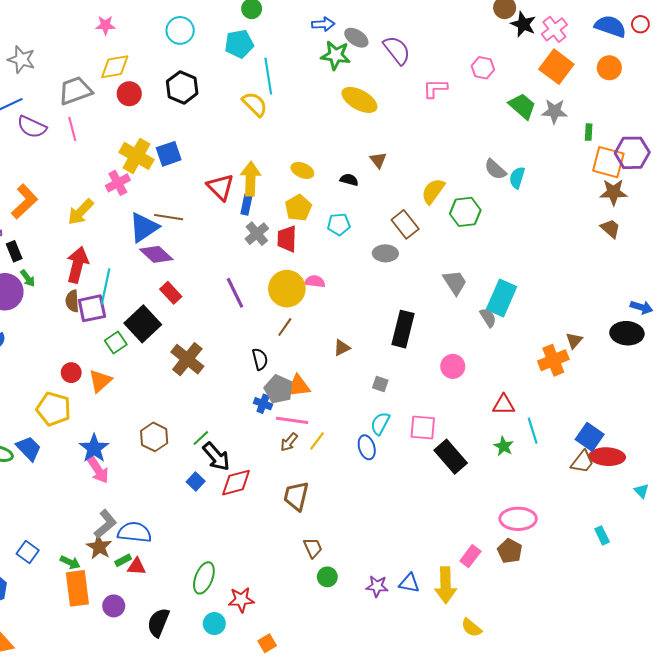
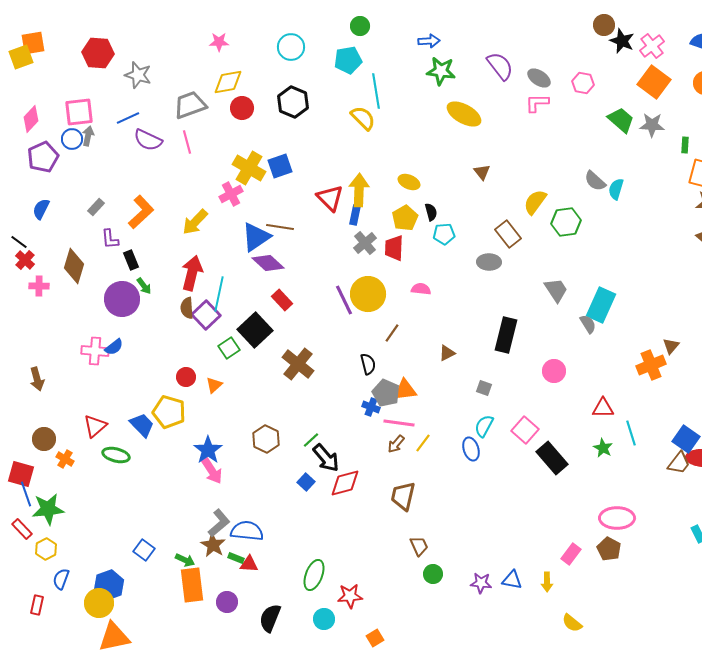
gray ellipse: (356, 38) -> (539, 78), moved
black semicircle: (349, 180) -> (431, 212), moved, turned 60
yellow circle: (287, 289) -> (368, 294), moved
purple square: (92, 308) -> (206, 315), turned -32
orange triangle: (100, 381) -> (214, 385), size x0.7
pink square: (423, 428) -> (525, 430), turned 36
blue trapezoid: (29, 448) -> (142, 425), moved
green rectangle: (123, 560) -> (236, 558), turned 49
yellow arrow: (446, 585) -> (547, 582), size x0.6

